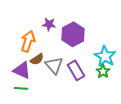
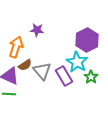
purple hexagon: (73, 34) -> (87, 40), moved
cyan star: (105, 56) -> (77, 62), moved

